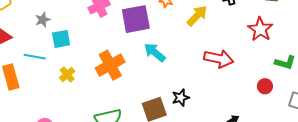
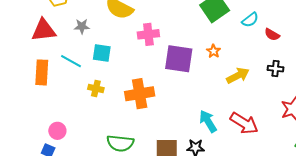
gray star: (43, 20) -> (82, 26), moved
cyan arrow: (155, 52) -> (208, 121), moved
yellow cross: (67, 74) -> (96, 89), turned 35

